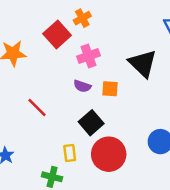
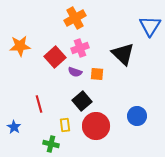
orange cross: (82, 18) -> (75, 18), size x1.5
red square: (57, 35) -> (55, 57), moved
red line: (37, 108) -> (39, 104), moved, turned 30

